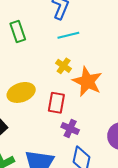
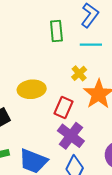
green rectangle: (18, 31) -> (56, 31), moved
purple cross: (70, 129) -> (71, 136), size x1.5

